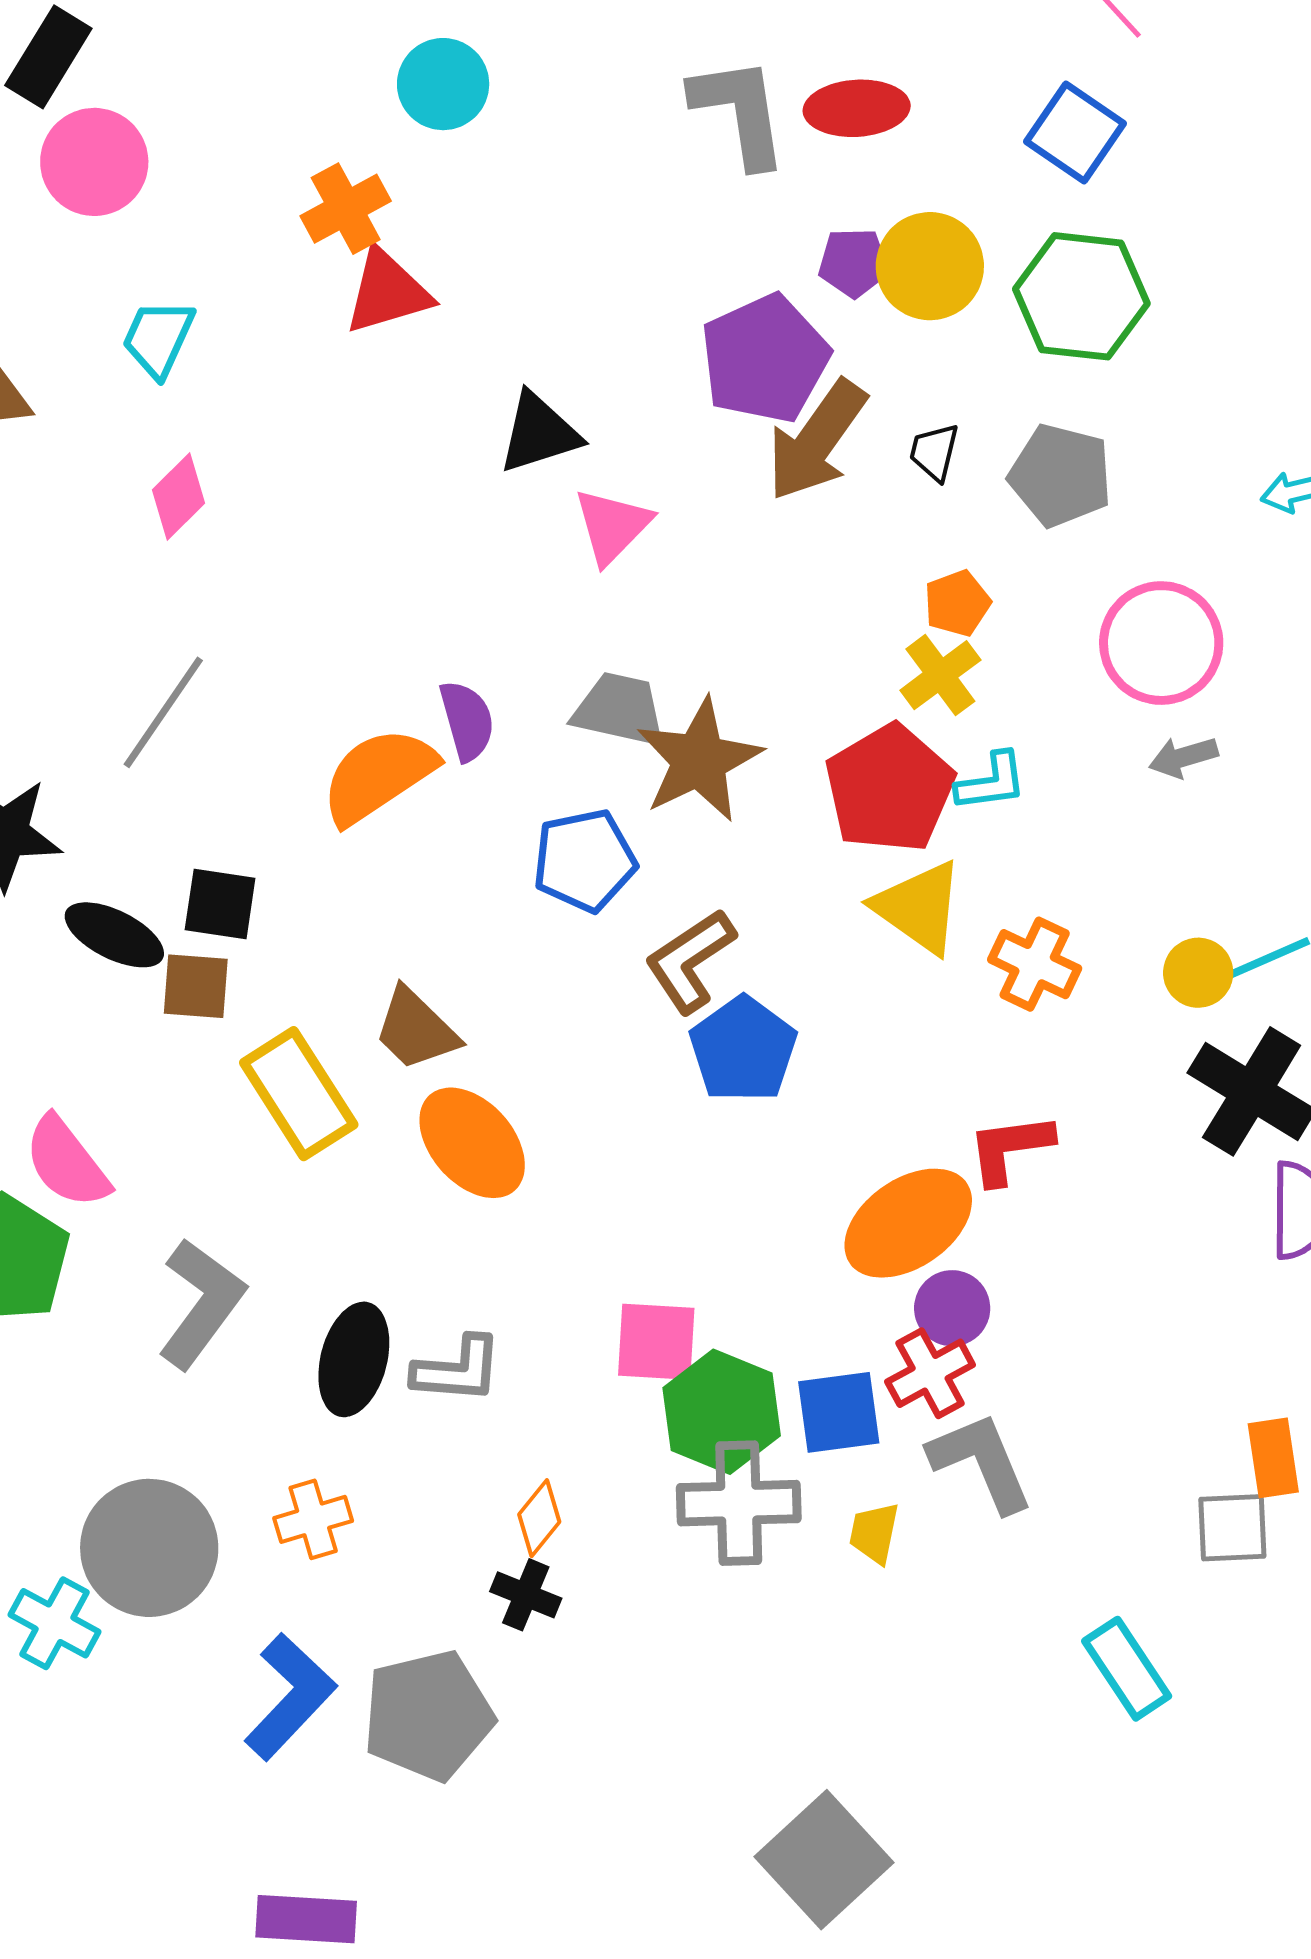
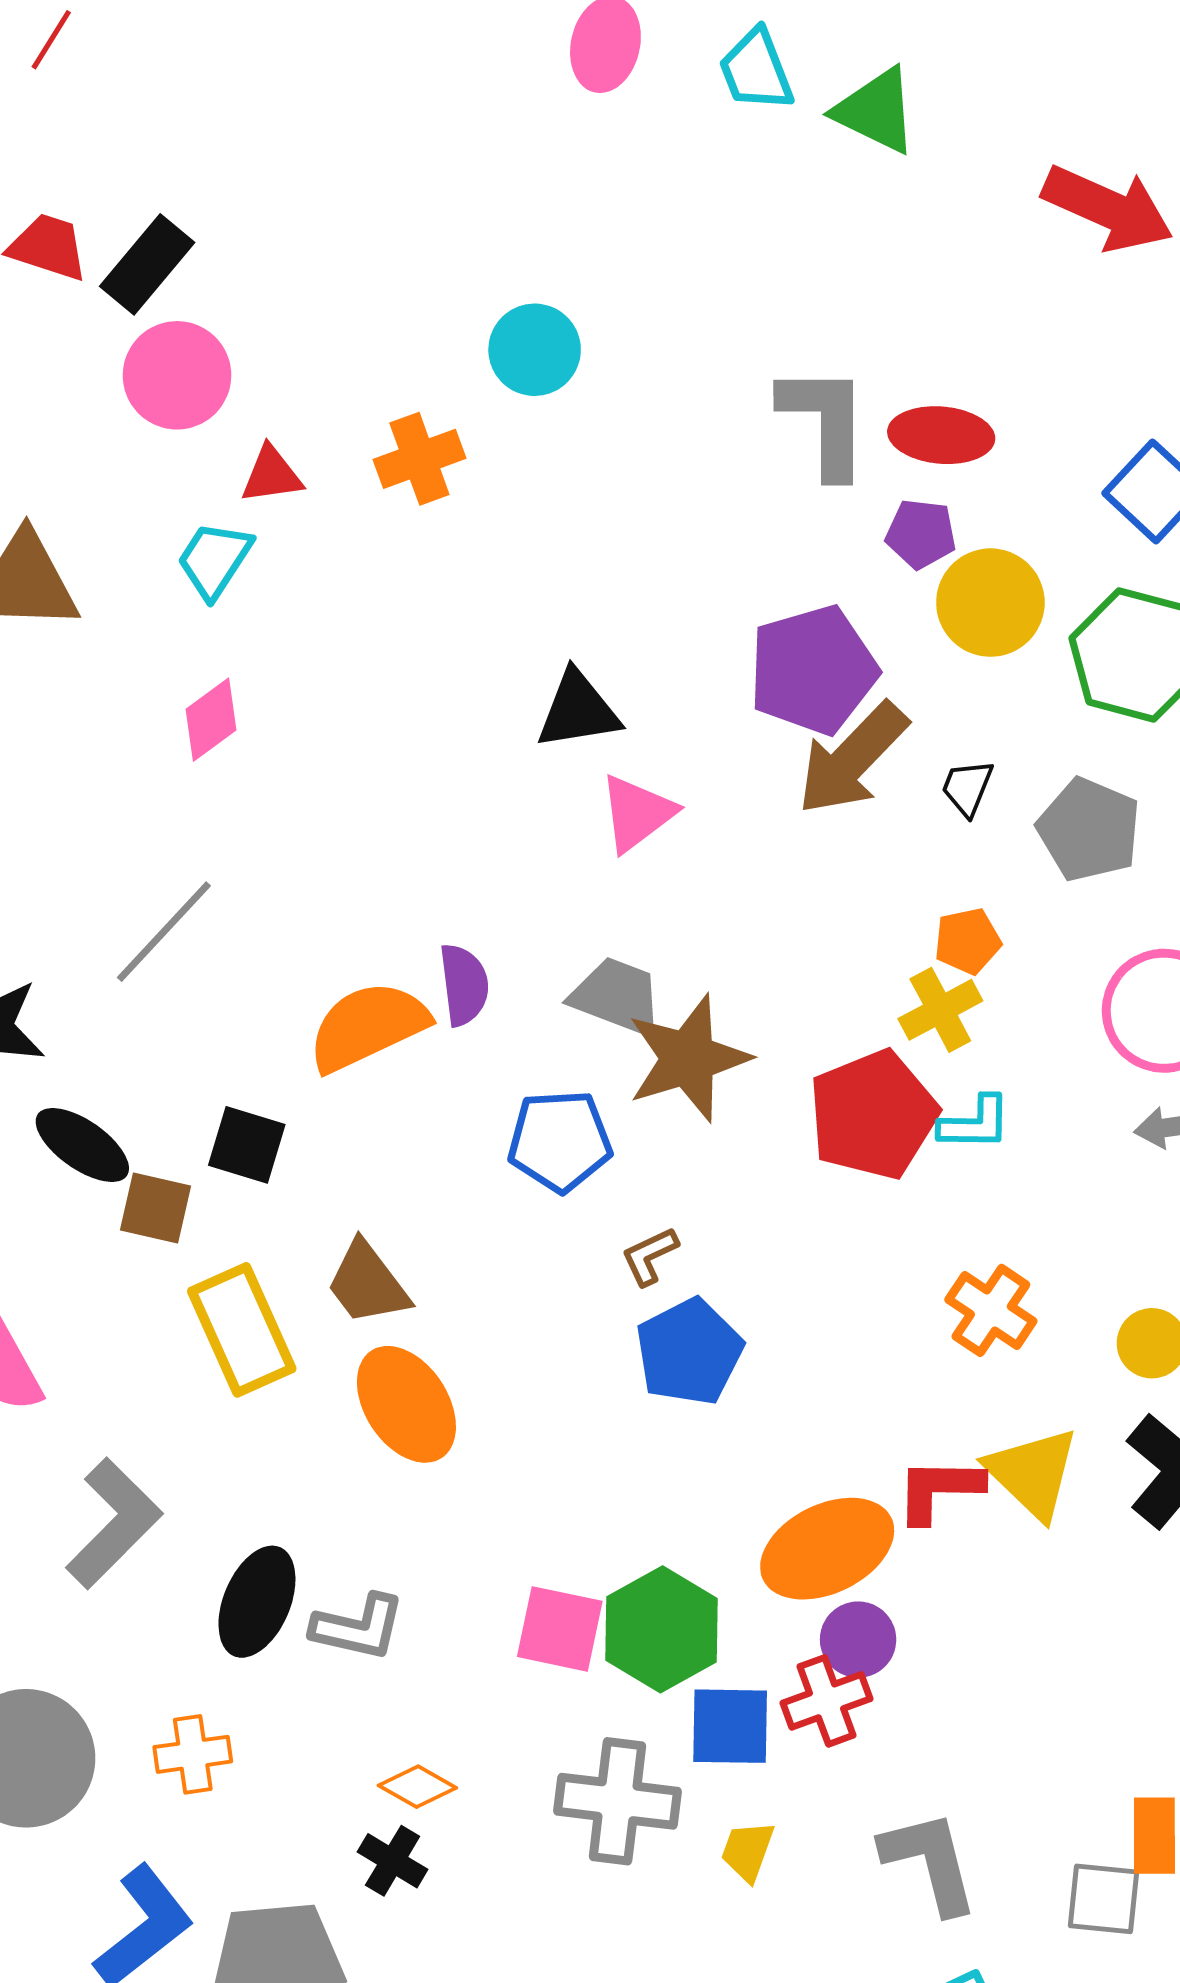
purple pentagon: (854, 263) -> (921, 534), moved
red triangle: (387, 292) -> (272, 475), moved, size x0.7
black square: (220, 904) -> (247, 1145), moved
yellow triangle: (919, 907) -> (1033, 1473), moved
brown L-shape: (690, 961) -> (650, 1256), size x0.6
green hexagon: (722, 1412) -> (661, 1629), moved
gray L-shape: (981, 1462) -> (930, 1862), moved
orange diamond: (539, 1518) -> (417, 1787), turned 72

